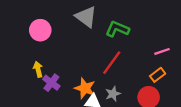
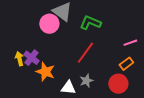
pink circle: (40, 30) -> (49, 24), moved
purple cross: (51, 83) -> (31, 58), moved
orange star: (85, 88) -> (45, 72), moved

